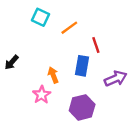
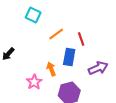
orange line: (69, 28) -> (56, 34), moved
orange arrow: (53, 75) -> (51, 69), moved

